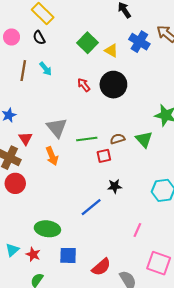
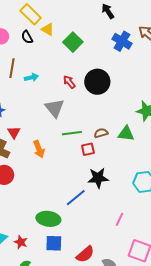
yellow triangle: (111, 51) -> (48, 29), moved
cyan arrow: (46, 69) -> (31, 77), moved, turned -64
gray triangle: (57, 128) -> (55, 108), moved
green triangle: (144, 139) -> (126, 134), turned -42
black star: (115, 186) -> (98, 178), size x1.5
green ellipse: (47, 229) -> (48, 219), moved

